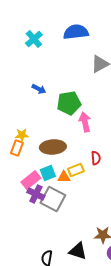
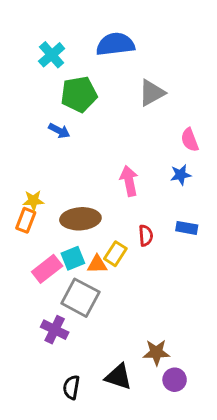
green pentagon: (69, 103) -> (79, 94), moved
yellow rectangle: (76, 170) -> (115, 254), turned -35
purple cross: (36, 194) -> (55, 330), moved

